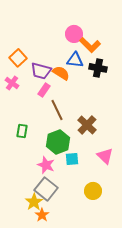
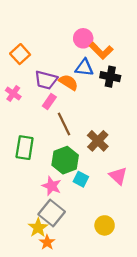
orange square: (18, 58) -> (20, 54), moved
green rectangle: (22, 131) -> (25, 148), size x1.5
cyan square: (72, 159) -> (81, 179), turned 32
yellow circle: (93, 191) -> (105, 225), moved

